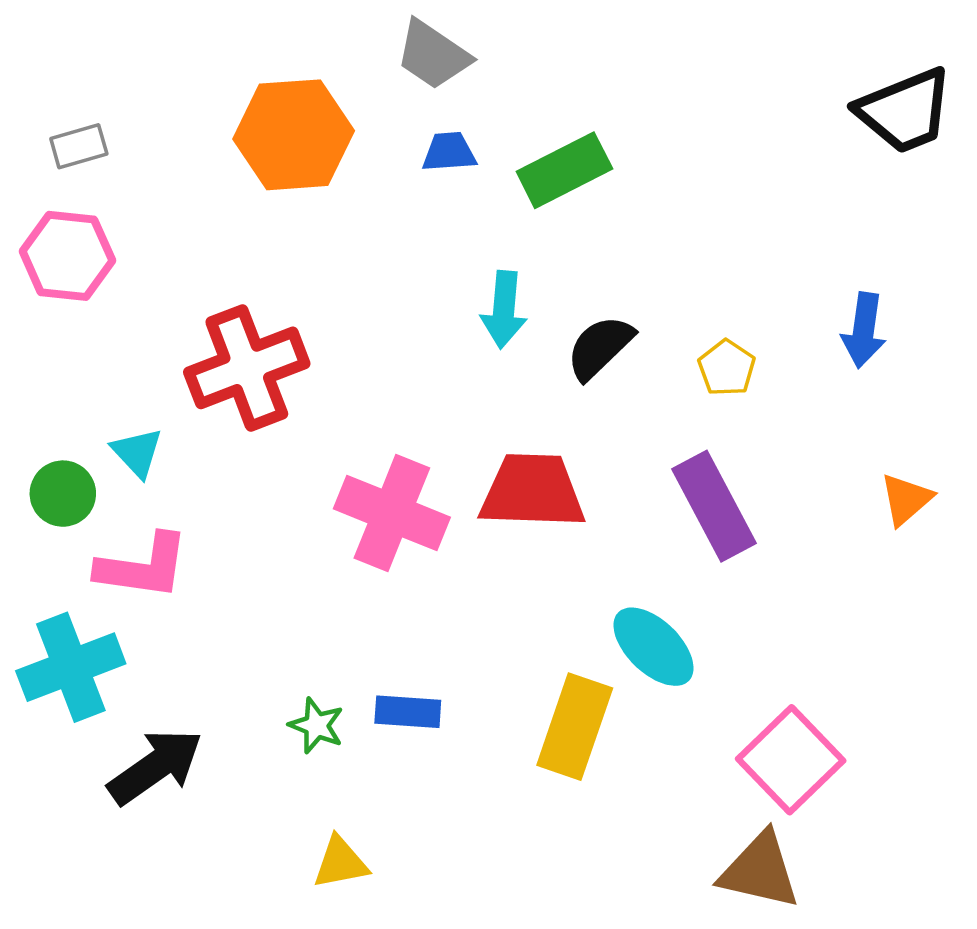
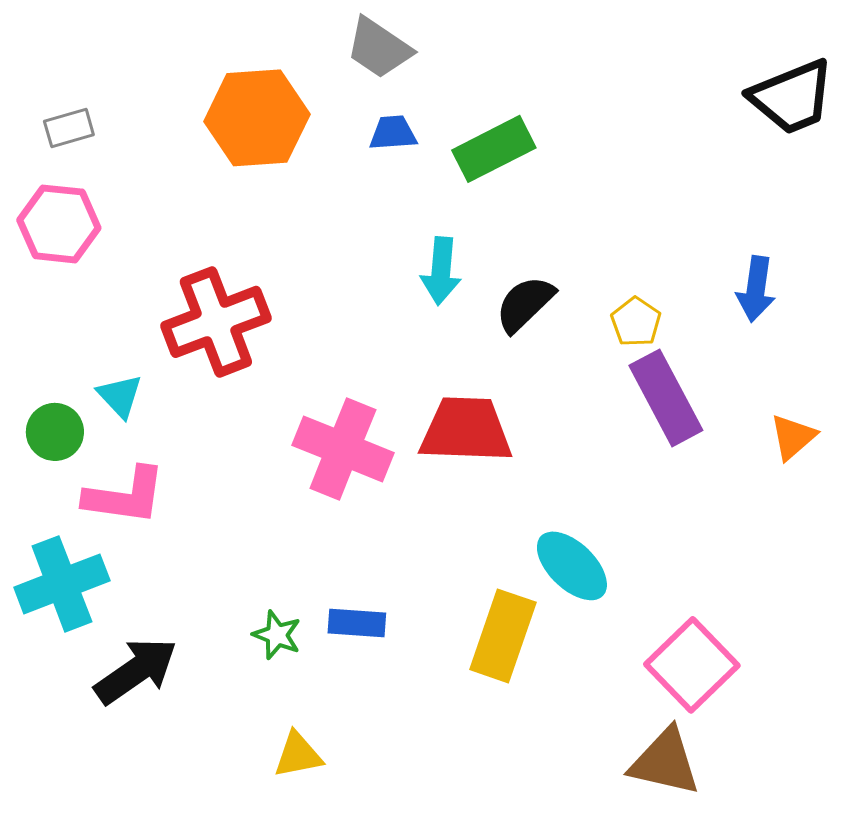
purple rectangle: (714, 506) -> (666, 398), moved

